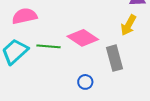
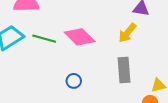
gray rectangle: (115, 58) -> (124, 70), moved

